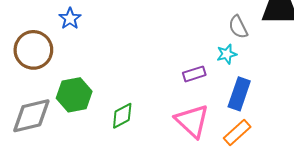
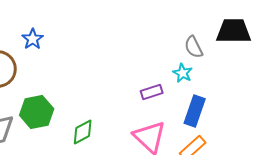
cyan star: (227, 54) -> (183, 73), turned -30

